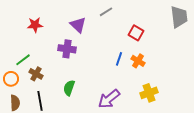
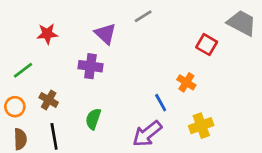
gray trapezoid: (179, 17) -> (242, 23), turned -55
red square: (136, 33) -> (207, 45), moved
blue line: (119, 59) -> (161, 103), moved, turned -48
green line: (23, 60) -> (23, 70), moved

